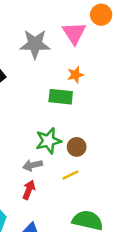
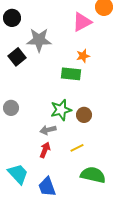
pink triangle: (74, 33) -> (82, 22), turned 35
gray star: (35, 44) -> (39, 40), moved
yellow line: (70, 175) -> (77, 148), moved

